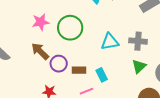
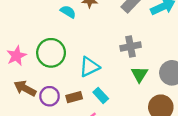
cyan triangle: (110, 42) -> (89, 67), moved

